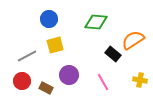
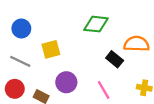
blue circle: (49, 19) -> (21, 29), moved
orange semicircle: (133, 40) -> (137, 44), turned 35
gray line: (27, 56) -> (20, 61), turned 54

